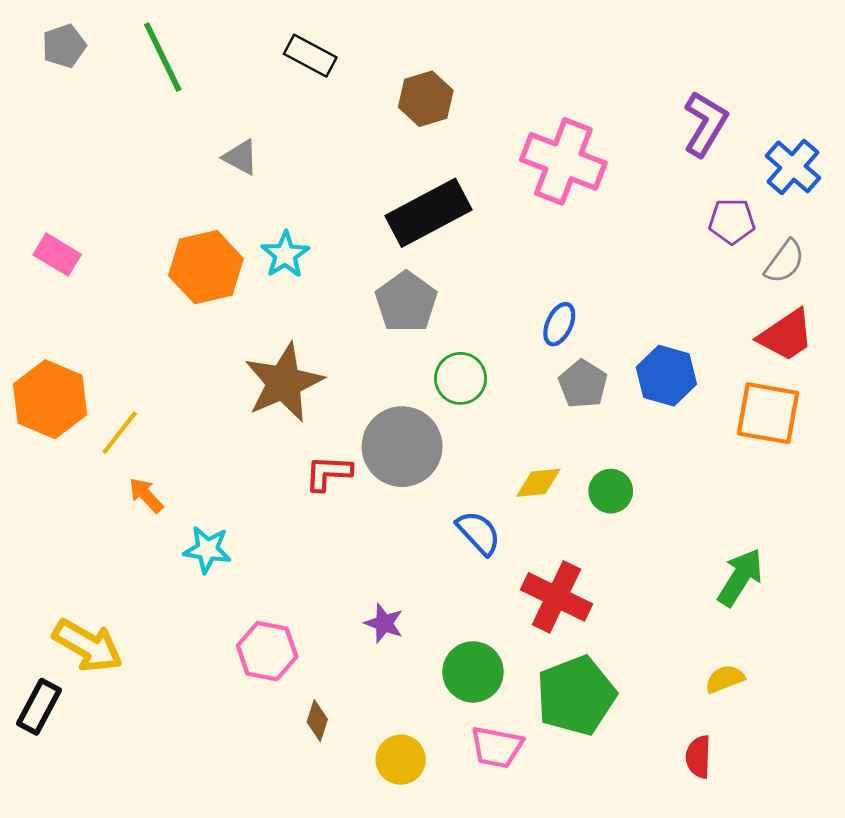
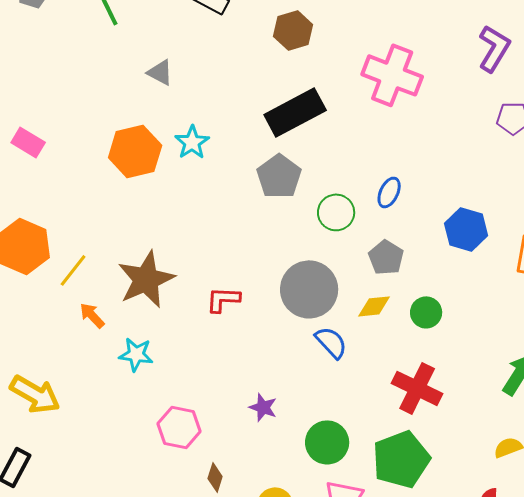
green circle: (460, 378) -> (336, 212), moved
brown star: (284, 383) -> (146, 279), moved
gray pentagon: (583, 384) -> (386, 257), moved
gray circle: (402, 447) -> (309, 289), moved
red cross: (556, 597) -> (417, 388), moved
yellow arrow: (88, 646) -> (35, 394), moved

